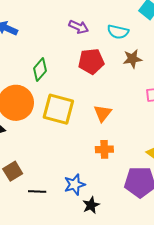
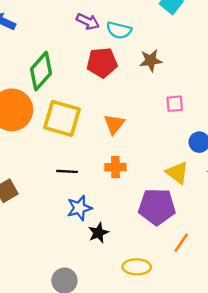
cyan semicircle: (118, 32) -> (119, 30), moved
green diamond: (40, 70) -> (41, 71), size x1.4
black line: (37, 192) -> (67, 171), moved

